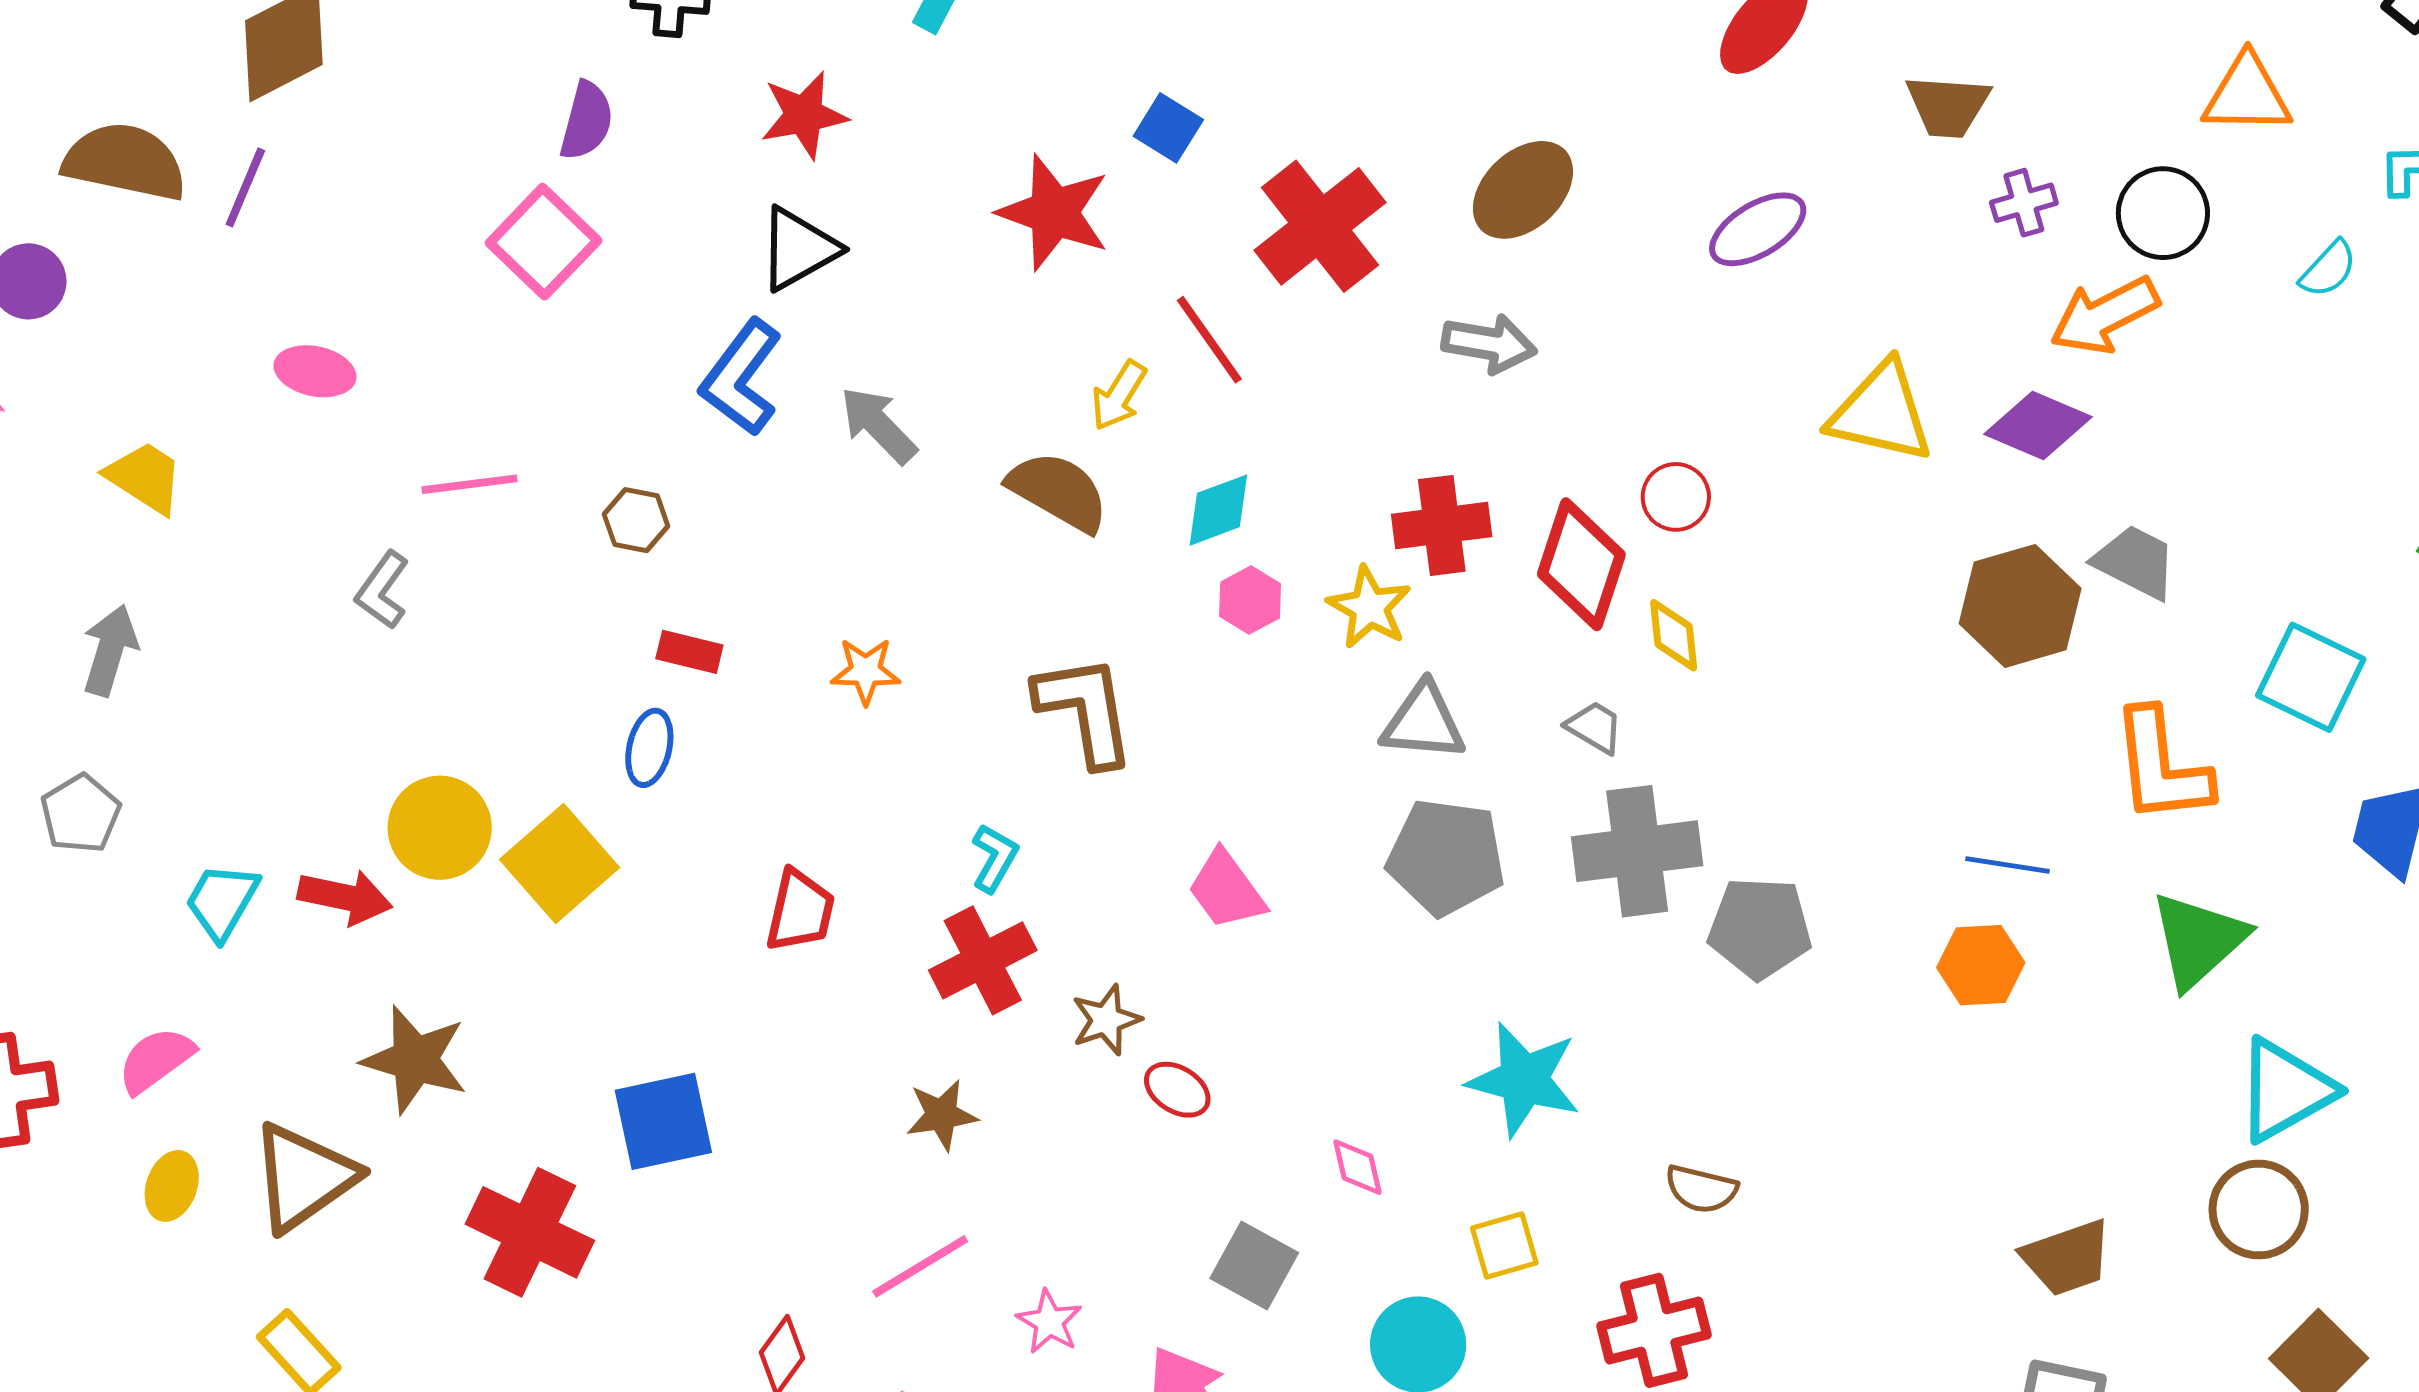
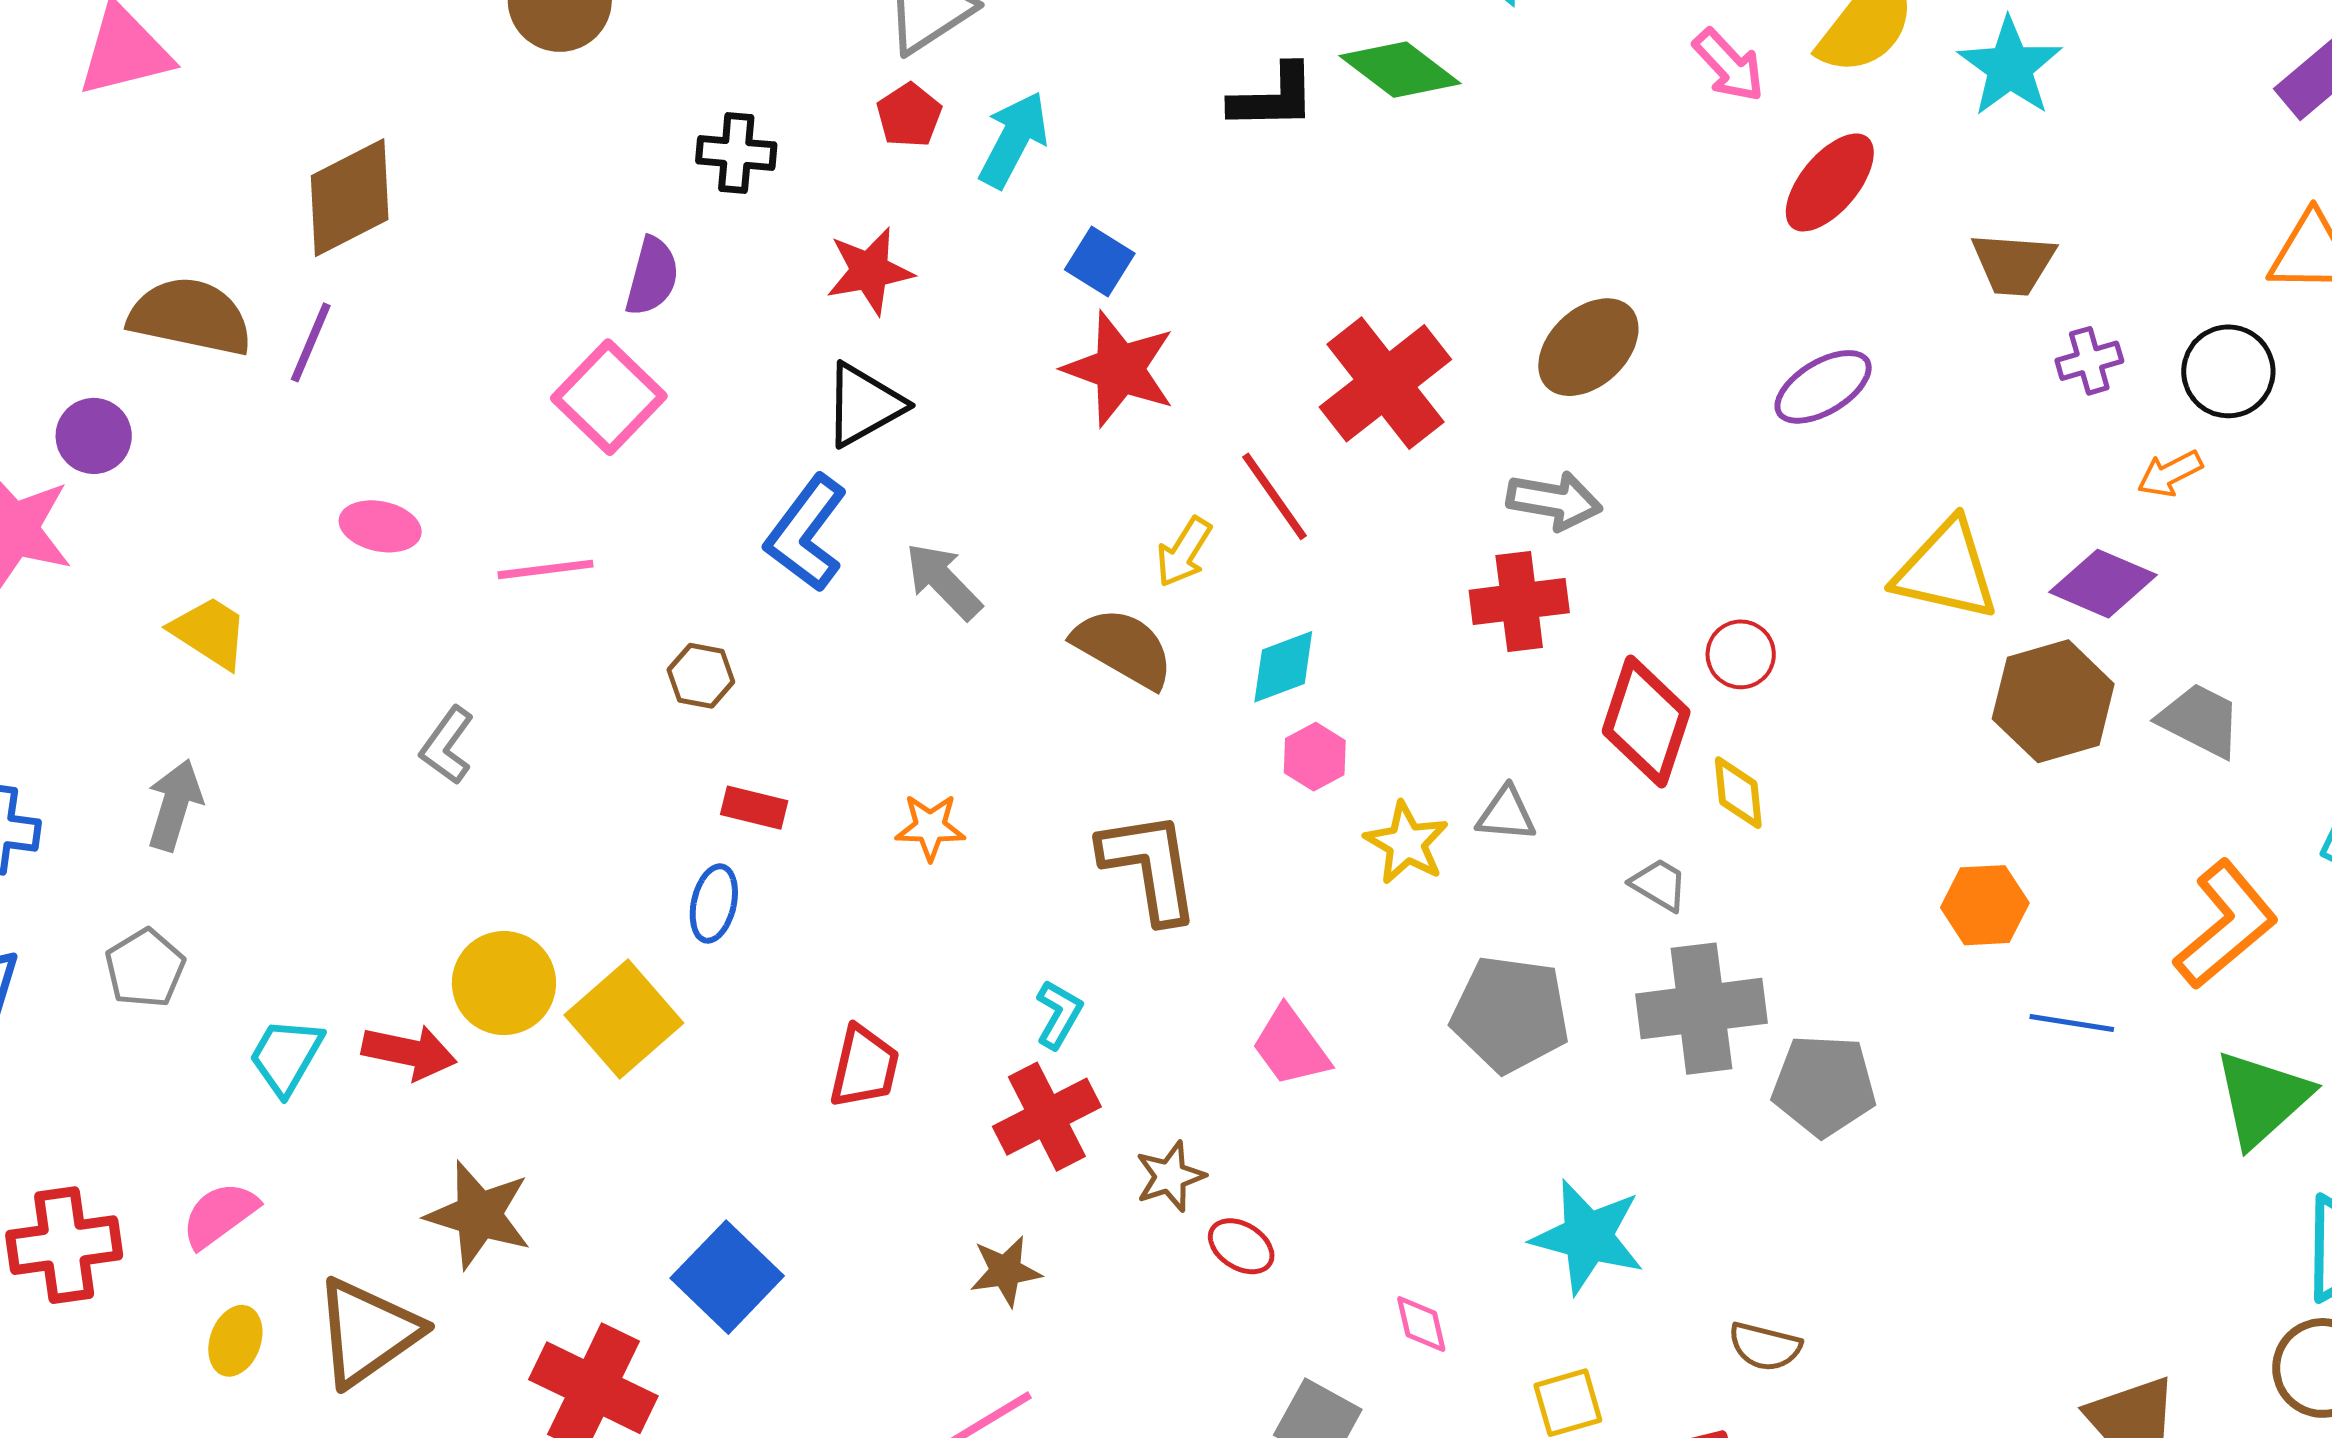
blue square: (1168, 128) -> (1100, 262), moved
orange arrow: (2105, 315) -> (2170, 474), size x0.6
pink line: (470, 484) -> (545, 569), moved
red cross: (1442, 525) -> (1519, 601), moved
brown hexagon: (2020, 606) -> (2053, 701), moved
yellow star: (1369, 607) -> (1407, 843), moved
gray triangle: (1423, 722) -> (1506, 814), moved, size x0.7
orange L-shape: (2161, 766) -> (2226, 925), turned -124
orange hexagon: (1981, 965) -> (1985, 905), moved
blue square: (663, 1121) -> (727, 1277), turned -34

